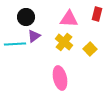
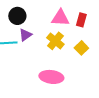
red rectangle: (97, 14) -> (81, 20), moved
pink ellipse: (60, 78) -> (51, 77), turned -70

